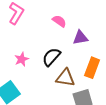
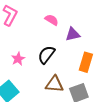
brown triangle: (65, 78) -> (54, 84), moved

